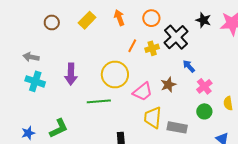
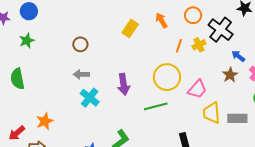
brown circle: (52, 22) -> (80, 44), moved
cyan cross: (35, 81) -> (90, 98), turned 30
brown star: (168, 85) -> (230, 75), moved

